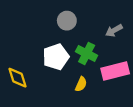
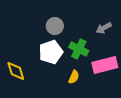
gray circle: (67, 21) -> (55, 26), moved

